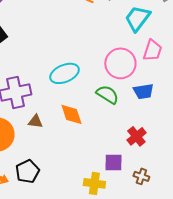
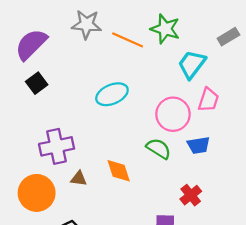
cyan ellipse: (64, 73) -> (112, 94), moved

